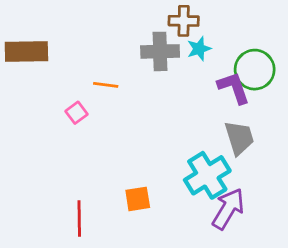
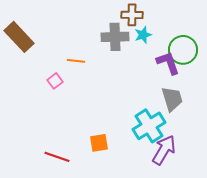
brown rectangle: (26, 51) -> (19, 37), turned 48
red line: (79, 218) -> (57, 157), turned -70

